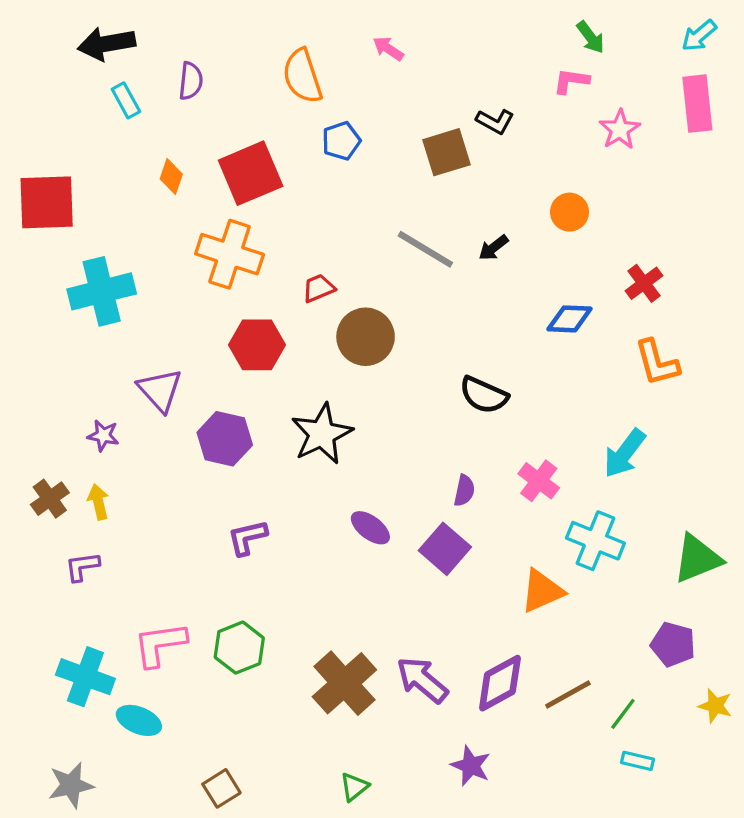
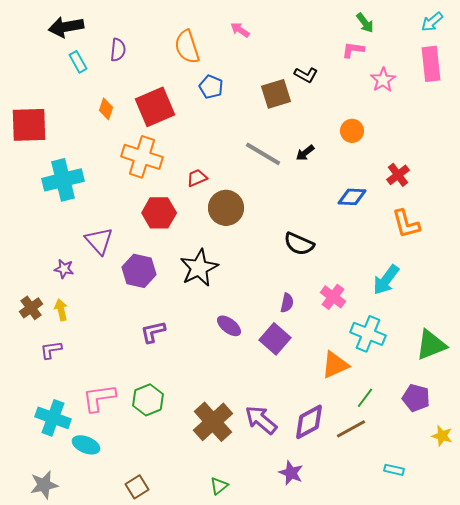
blue pentagon: (341, 141) -> (211, 87), turned -30
green line: (623, 714) -> (365, 398), moved

